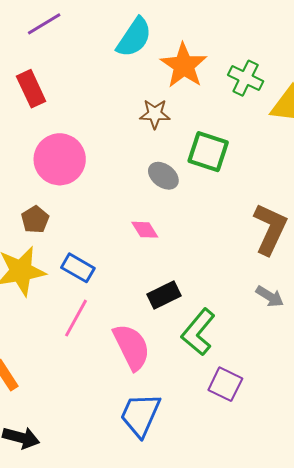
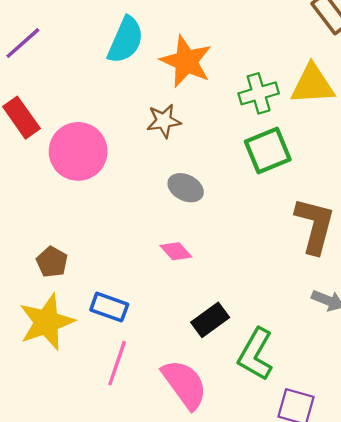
green cross: (246, 78) -> (259, 93), moved, turned -32
green square: (208, 152) -> (268, 151), moved, turned -30
pink circle: (60, 159) -> (78, 151), moved

